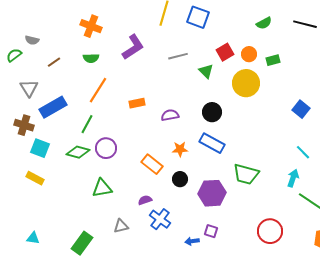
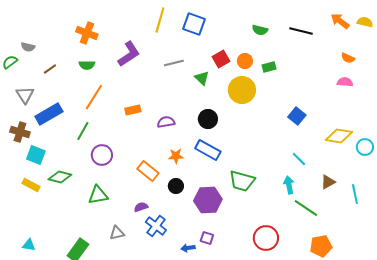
green semicircle: (264, 23) -> (260, 30), turned 42
green diamond: (78, 152) -> (60, 177), moved
cyan arrow: (293, 178) -> (289, 185), turned -30

